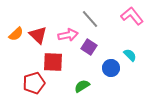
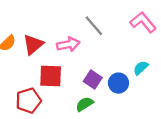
red triangle: (38, 35) -> (33, 44), turned 36
purple square: (89, 47) -> (93, 80), moved
cyan semicircle: (130, 55) -> (141, 68), turned -88

